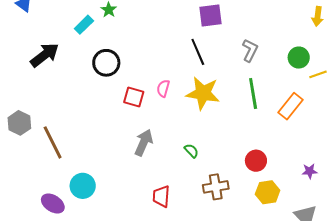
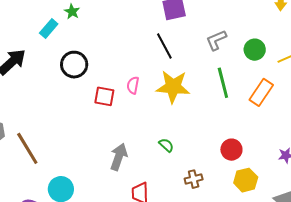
gray L-shape: (250, 50) -> (216, 40), turned -135
green circle: (299, 58) -> (255, 50), moved
gray arrow: (144, 143) -> (119, 157), moved
brown cross: (216, 187) -> (194, 179), size x0.7

